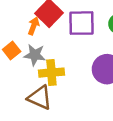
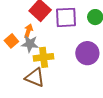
orange arrow: (34, 26) -> (28, 31), moved

